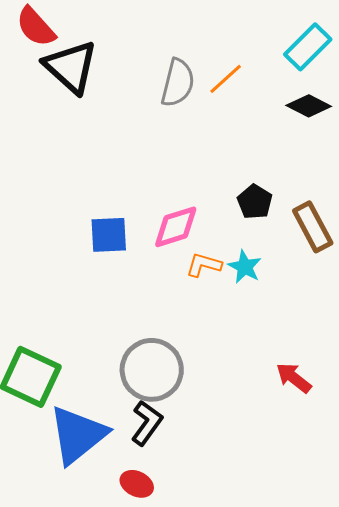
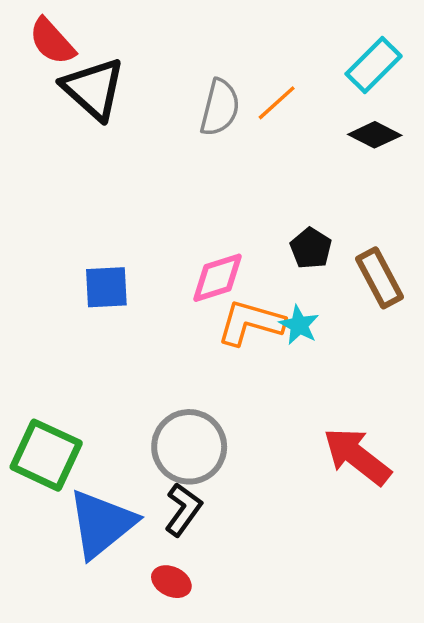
blue square: (109, 235) -> (106, 287), moved
orange L-shape: (204, 265) -> (251, 323), size x1.6
red arrow: (294, 378) -> (357, 456), size x1.6

